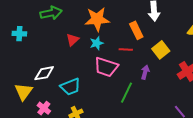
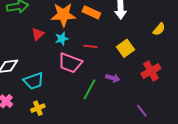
orange rectangle: (136, 30) -> (91, 12), moved, turned -42
purple arrow: (145, 72) -> (113, 78), moved, turned 88

